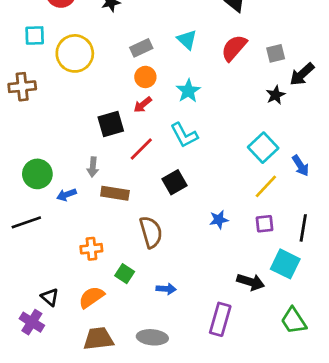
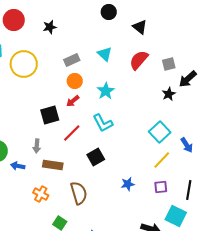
blue arrow: (66, 195) -> (18, 166), turned 32
orange cross: (91, 249) -> (41, 194), moved, turned 35

